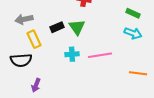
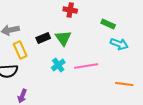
green rectangle: (133, 13) -> (108, 24), moved
cyan cross: (72, 54) -> (58, 65), turned -32

